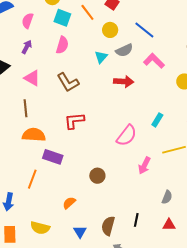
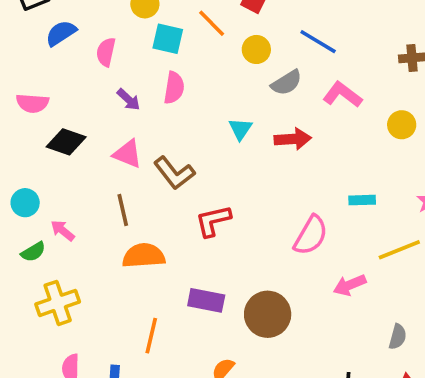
purple arrow: (27, 47) -> (129, 100), moved, turned 112
cyan triangle: (101, 57) -> (240, 129), moved
brown L-shape: (68, 82) -> (174, 173), moved
cyan rectangle: (157, 120) -> (362, 200), turned 64
purple rectangle: (53, 157) -> (206, 300), moved
pink arrow: (144, 166) -> (350, 285), turned 48
brown circle: (97, 176) -> (268, 314), size x1.6

